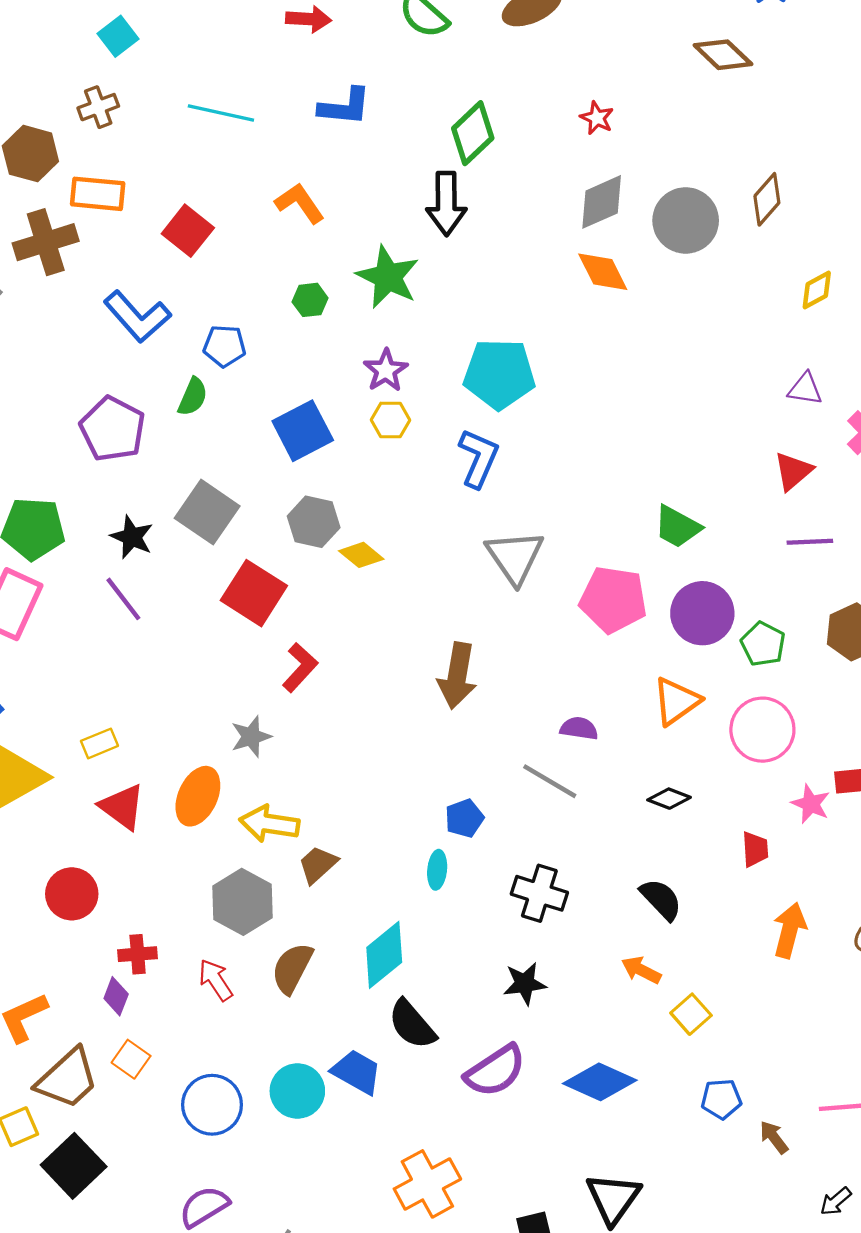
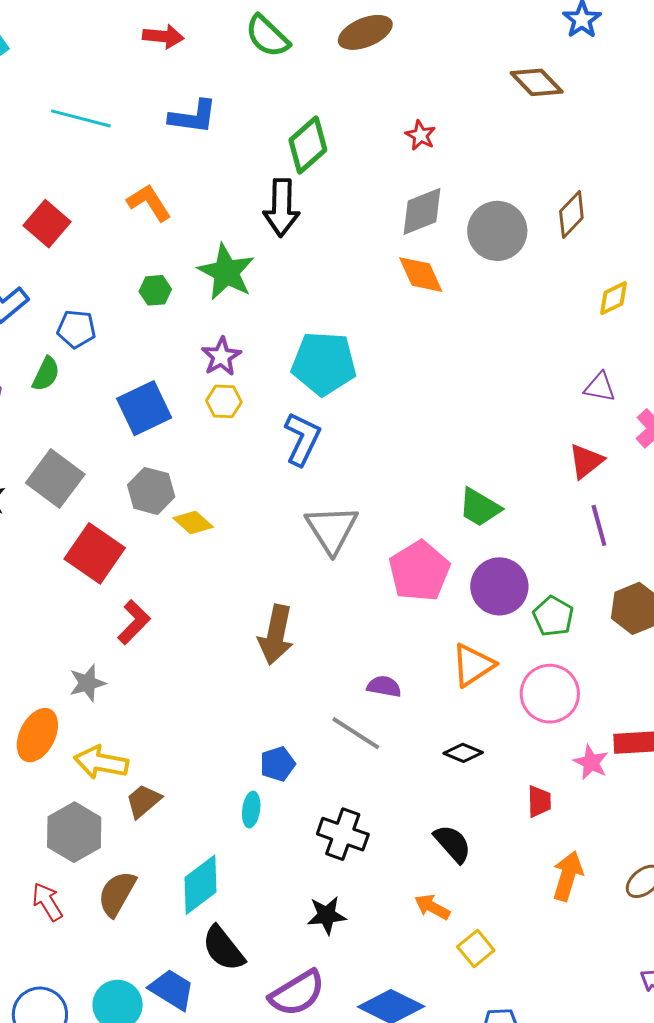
purple line: (810, 542) -> (599, 525), turned 75
pink pentagon: (613, 600) -> (419, 571), turned 30

